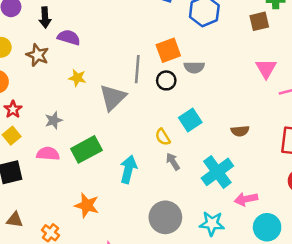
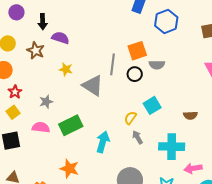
gray triangle: (113, 97) -> (93, 86), turned -45
yellow semicircle: (163, 137) -> (130, 118), turned 64
cyan cross: (217, 172) -> (172, 147), turned 35

